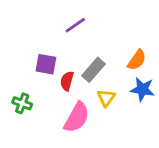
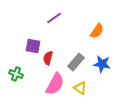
orange semicircle: (137, 60) -> (97, 31), moved
gray rectangle: (93, 70) -> (76, 62), moved
yellow triangle: (106, 98) -> (80, 88), moved, turned -32

